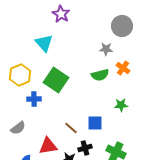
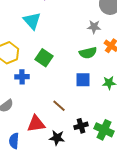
green square: (56, 80) -> (44, 58), size x0.7
blue square: (95, 123) -> (83, 80), moved
black cross: (85, 148) -> (81, 126), moved

